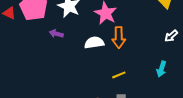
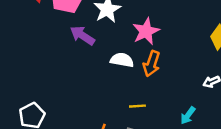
purple arrow: (56, 34) -> (82, 36), size x1.5

